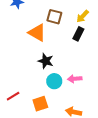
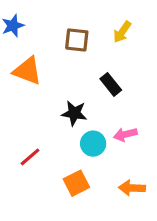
orange triangle: (37, 33) -> (27, 71), moved
black rectangle: (78, 34) -> (111, 84), moved, turned -56
red line: (13, 96) -> (30, 157), moved

